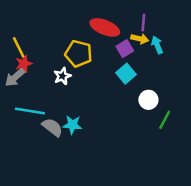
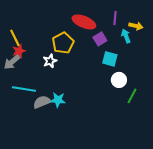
yellow arrow: (140, 39) -> (136, 26), moved
yellow pentagon: (79, 54) -> (63, 43), turned 30
cyan square: (126, 74) -> (110, 59), moved, turned -35
gray semicircle: (52, 127) -> (42, 102), turned -60

